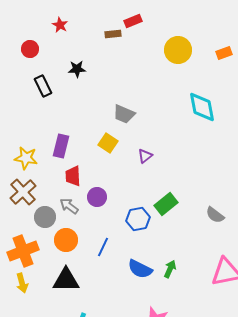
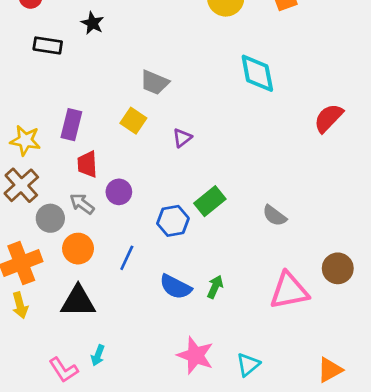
black star: (77, 69) -> (93, 23), turned 30
black rectangle: (43, 86) -> (48, 46), turned -55

